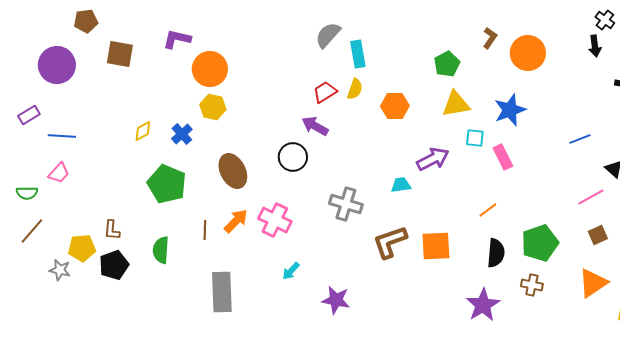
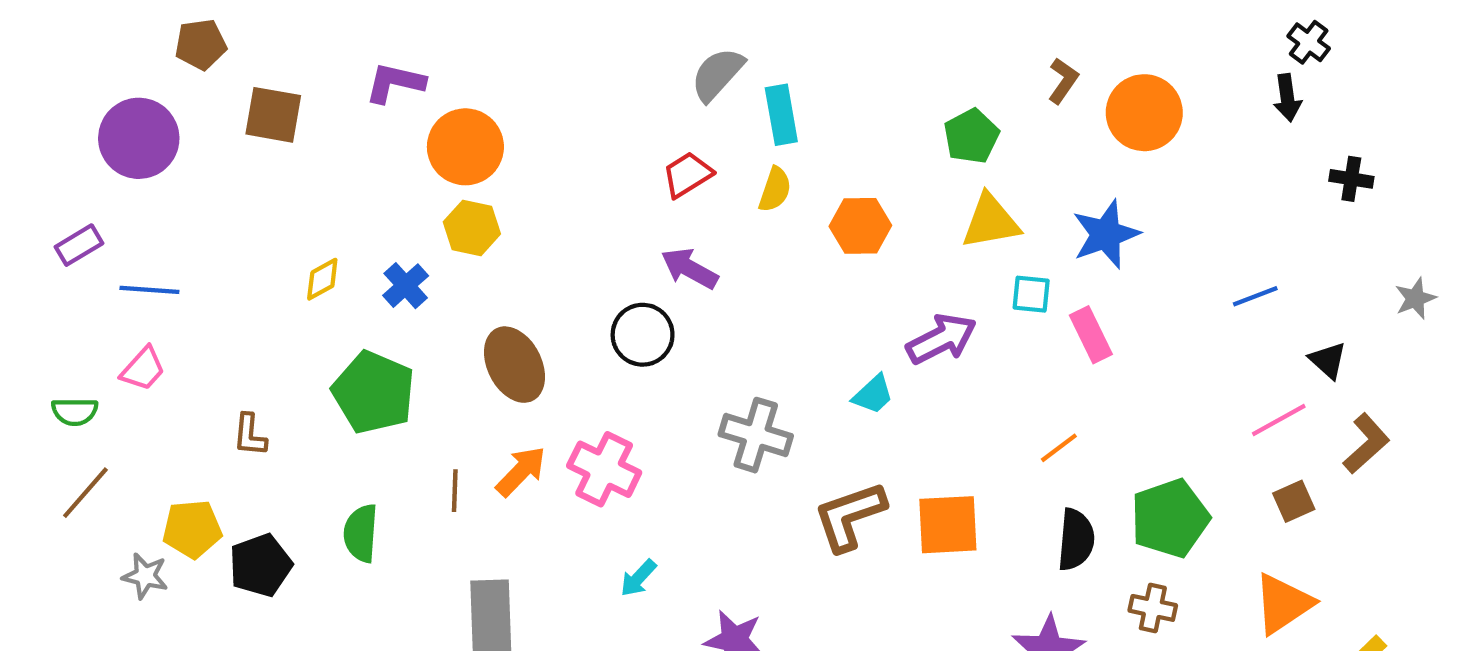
red trapezoid: (325, 92) -> (687, 175), moved
cyan trapezoid: (401, 185) -> (873, 394), turned 145
brown L-shape: (112, 230) -> (250, 435), moved

